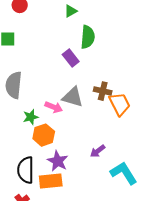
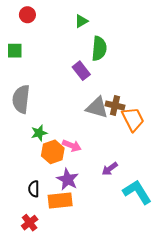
gray triangle: (73, 97) -> (97, 108), moved
pink arrow: (54, 107) -> (72, 146), moved
black semicircle: (26, 170) -> (34, 189), size x0.6

